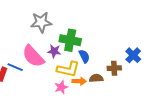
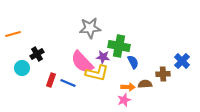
blue line: (15, 67) -> (68, 83), moved
yellow L-shape: (68, 69) -> (97, 73), moved
pink star: (61, 87) -> (124, 100), moved

